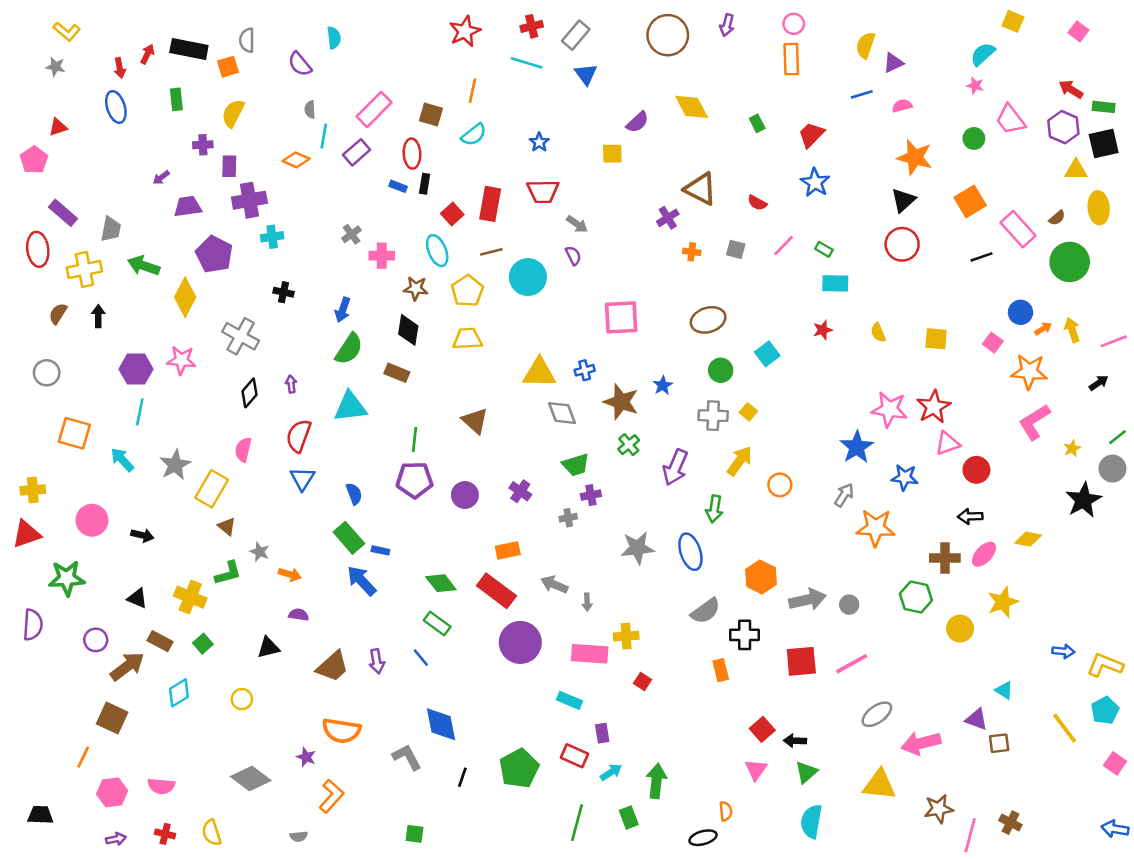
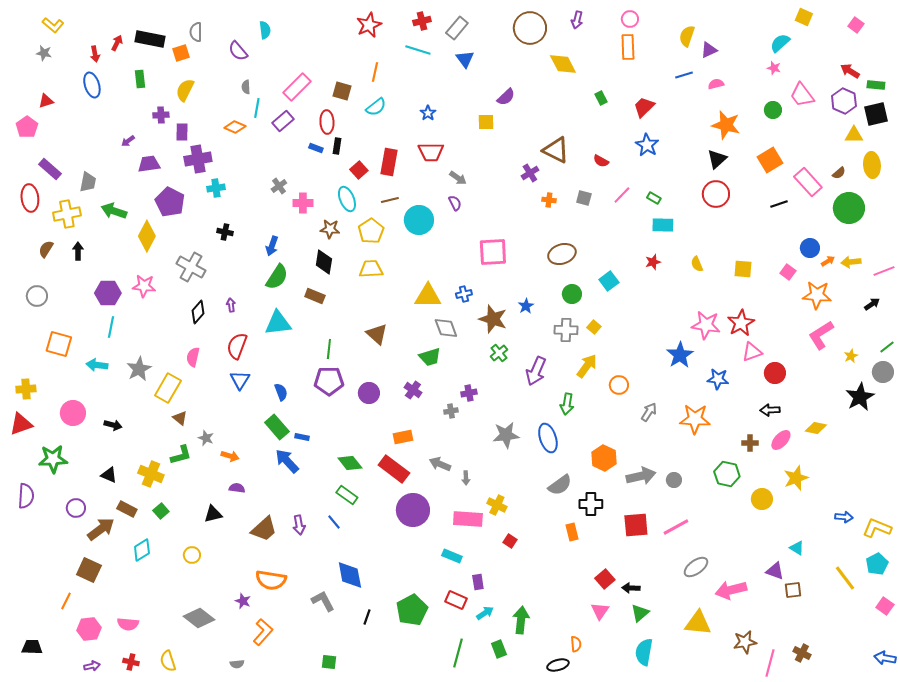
yellow diamond: (692, 107) -> (563, 64), moved
yellow arrow: (1072, 330) -> (851, 262), turned -78
cyan arrow: (122, 460) -> (97, 365), turned -40
green trapezoid: (576, 465) -> (430, 357), moved
gray arrow: (844, 495) -> (649, 412), moved
brown cross: (945, 558) -> (750, 443), size x0.7
yellow cross: (626, 636) -> (497, 505), turned 30

